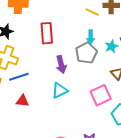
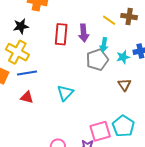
purple arrow: (61, 64) -> (84, 33), moved
cyan triangle: (60, 90) -> (65, 93), turned -30
pink square: (101, 95) -> (100, 131), moved

